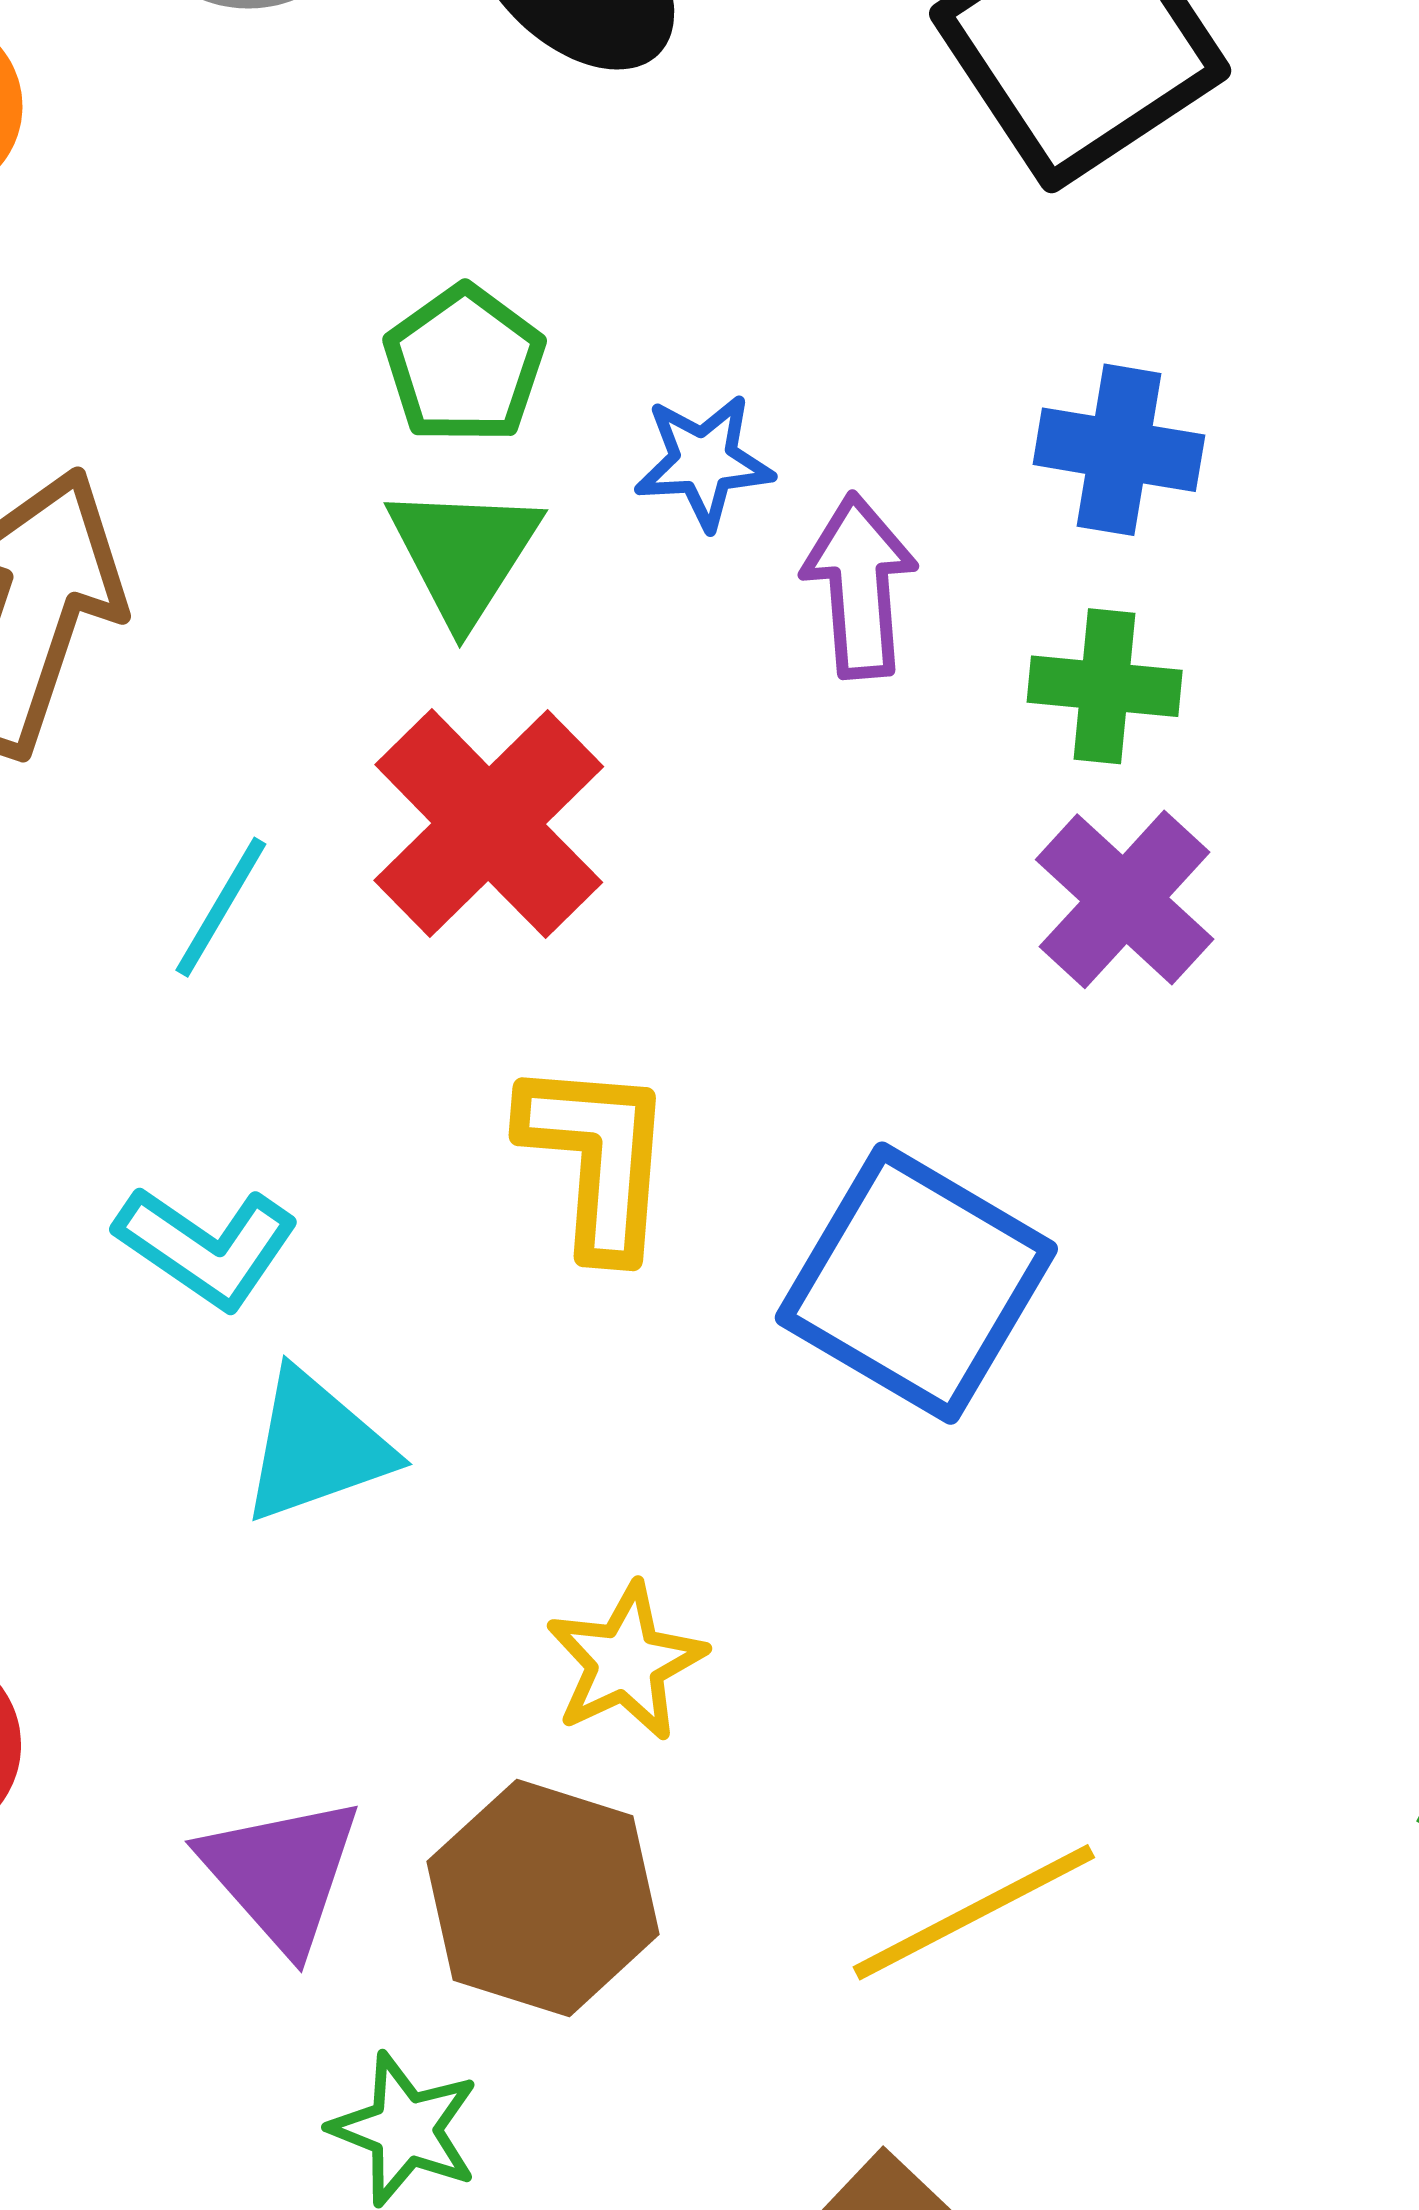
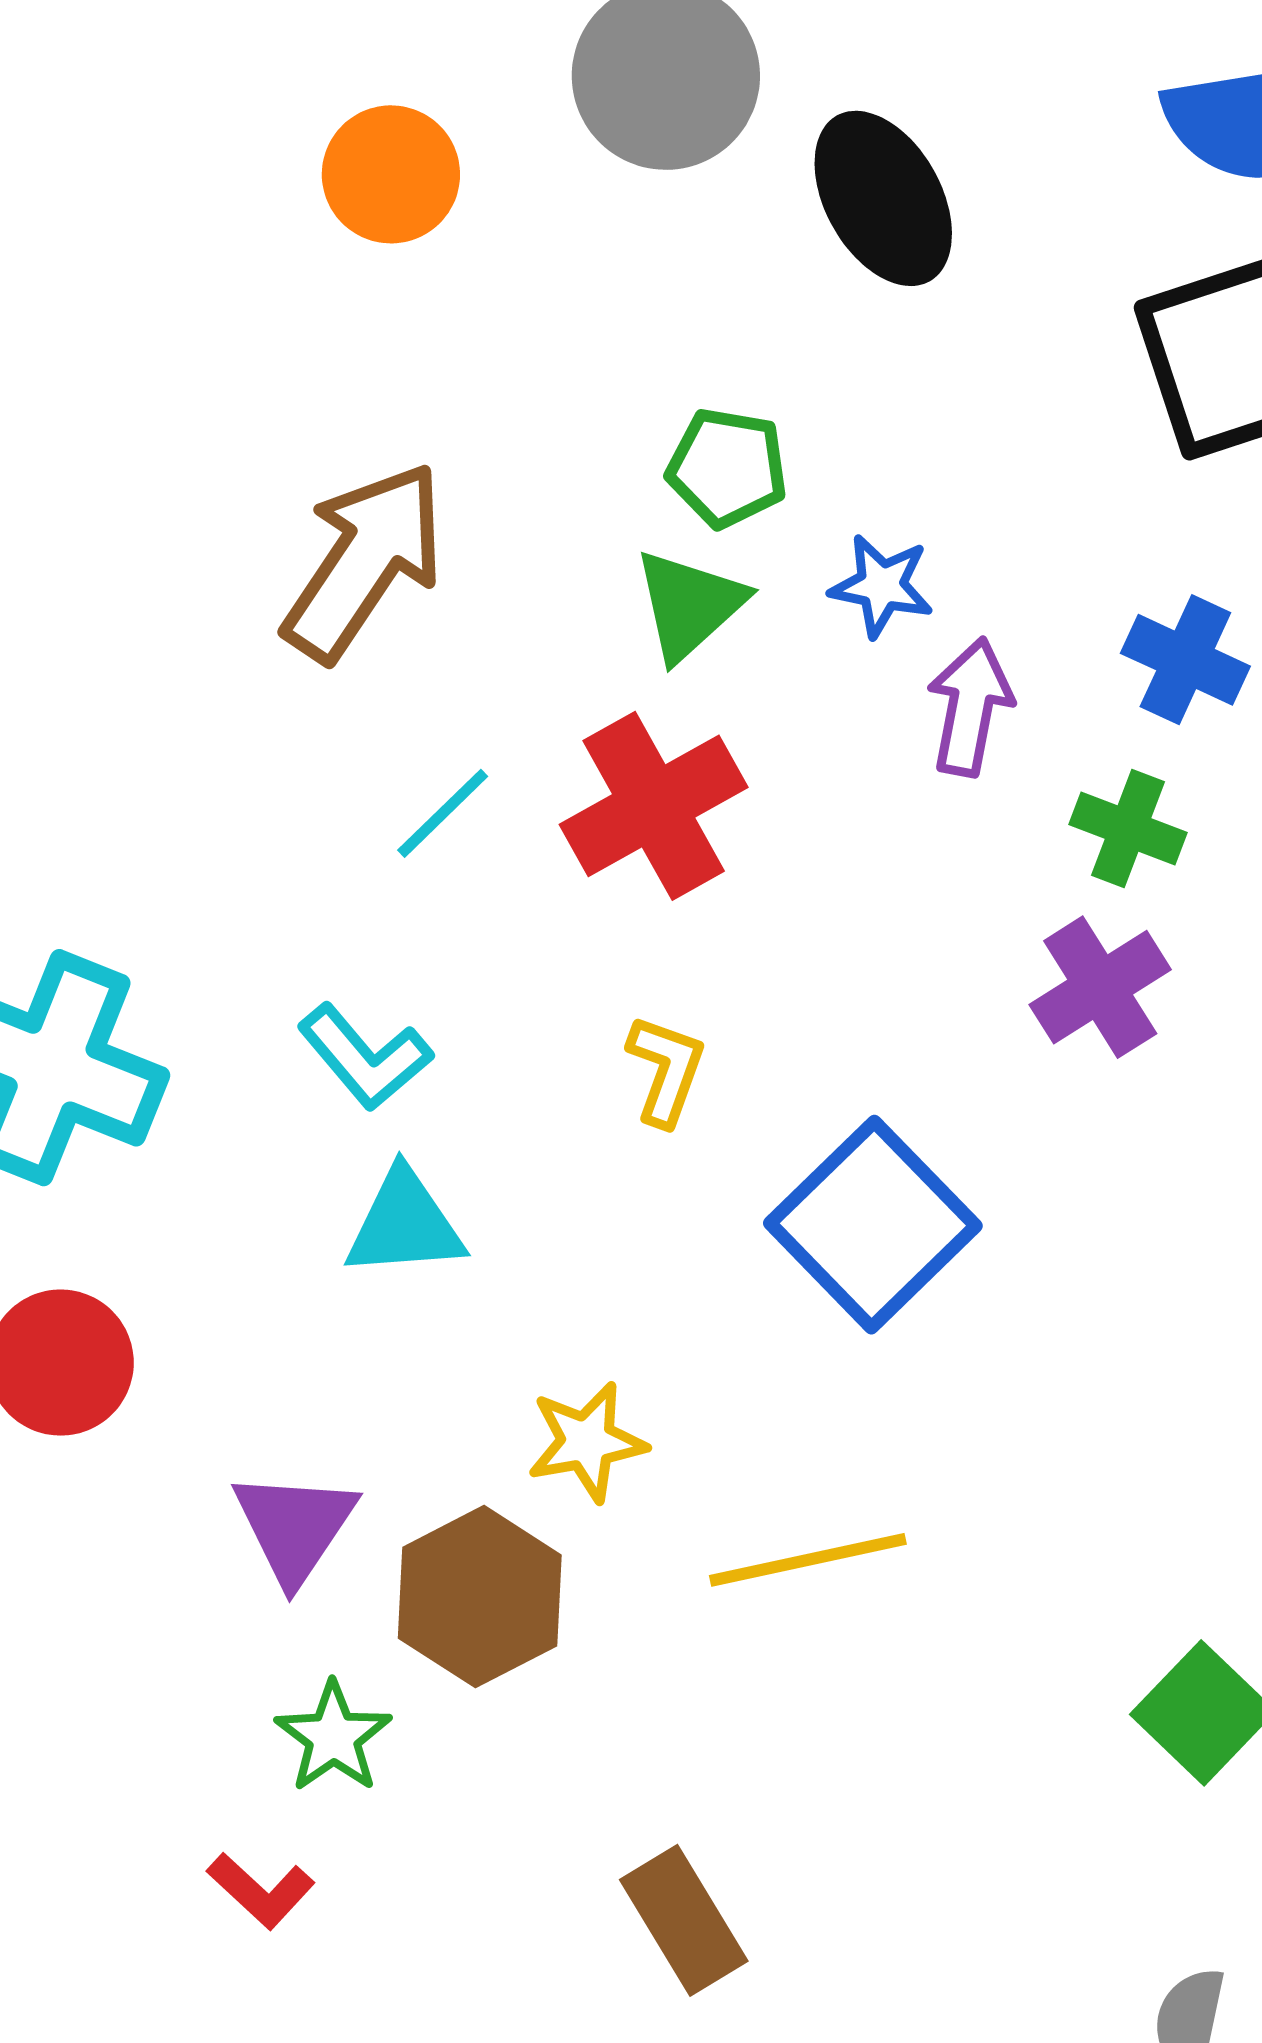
green pentagon: (464, 364) -> (727, 468), turned 30
yellow L-shape: (597, 1158) -> (666, 1070), size x0.7
yellow line: (974, 1912) -> (808, 1560), moved

